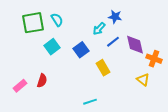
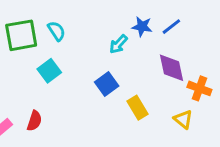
blue line: (113, 42) -> (171, 27), moved
blue square: (81, 50) -> (107, 84), moved
yellow rectangle: (103, 68) -> (138, 108), moved

